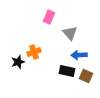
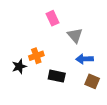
pink rectangle: (49, 17) -> (52, 18), turned -48
black rectangle: (67, 71) -> (57, 76), moved

